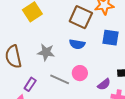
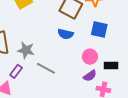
gray star: (46, 52) -> (26, 50), moved
pink circle: (80, 73) -> (90, 57), moved

